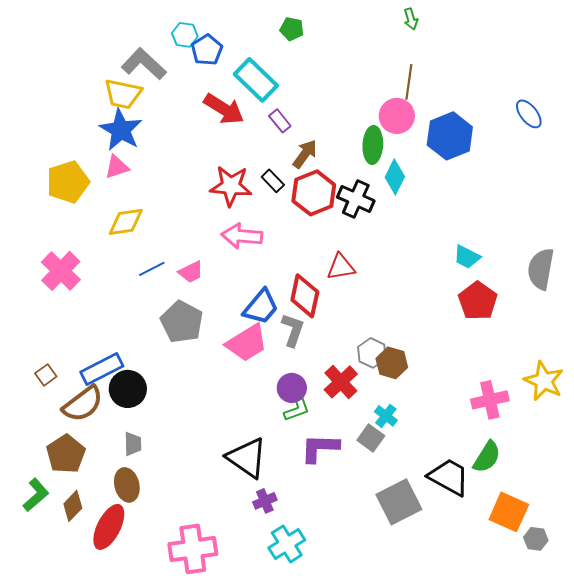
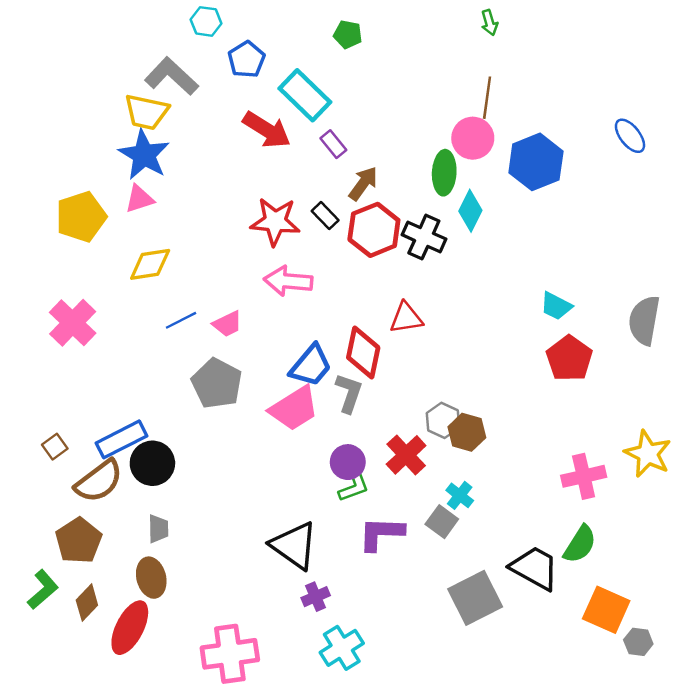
cyan hexagon: (185, 35) -> (206, 21), moved

